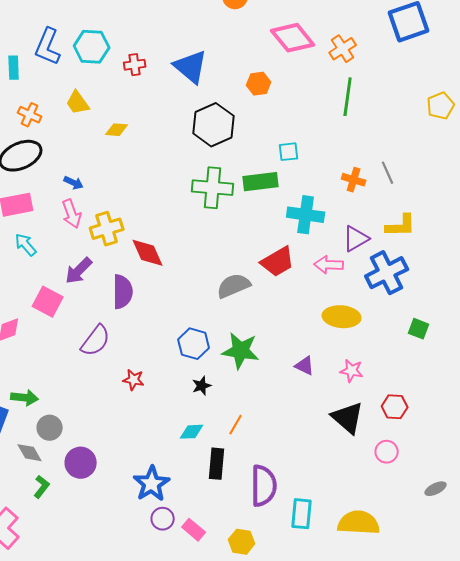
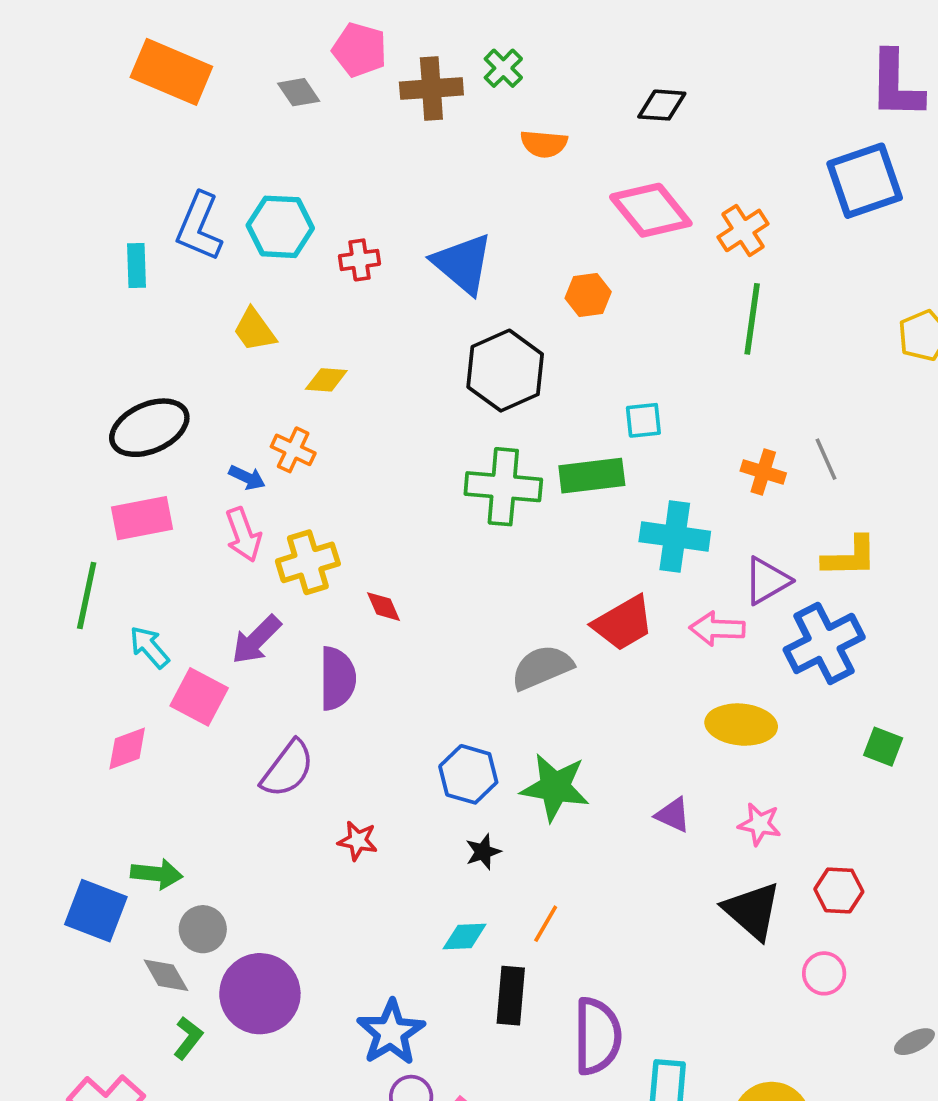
orange cross: (30, 115) -> (293, 450), moved
cyan arrow: (26, 245) -> (149, 647), moved
red diamond: (148, 253) -> (383, 607), size x0.6
purple circle: (81, 463) -> (260, 994), size x1.4

